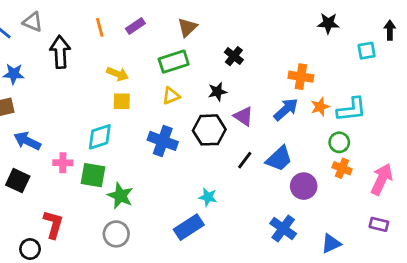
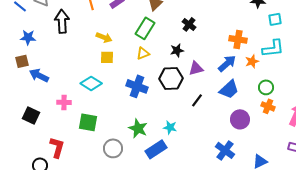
cyan square: (367, 51) -> (275, 19), moved
green rectangle: (174, 62) -> (145, 28), turned -40
cyan L-shape: (352, 109) -> (273, 48), moved
purple triangle: (243, 116) -> (196, 68), turned -49
cyan diamond: (100, 137) -> (91, 83), turned 50
blue arrow: (27, 141) -> (39, 75), moved
blue trapezoid: (279, 159) -> (229, 89), moved
green square: (93, 175) -> (88, 122), moved
green star: (120, 196) -> (138, 128), moved
gray circle: (116, 234) -> (113, 148), moved

